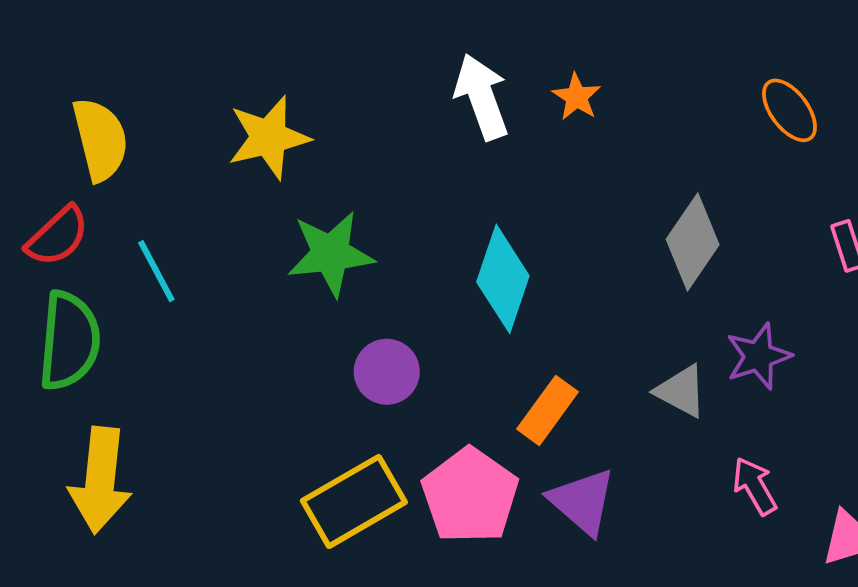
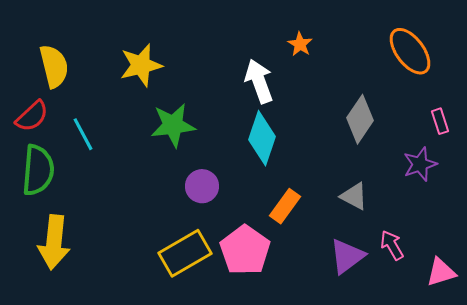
white arrow: (482, 97) -> (259, 81), moved
orange ellipse: (789, 110) -> (410, 51), size x1.4
purple star: (759, 356) -> (420, 164), moved
purple triangle: (582, 501) -> (347, 256), moved, turned 42

